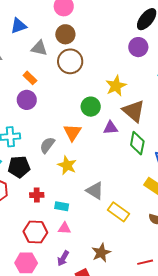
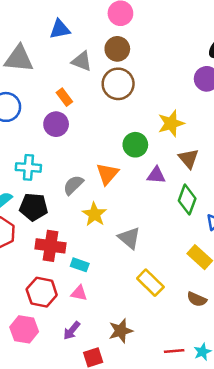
brown triangle: (134, 111) -> (189, 159), size x0.7
gray triangle: (95, 191) -> (129, 238), moved
red cross: (37, 195) -> (51, 246), size x1.6

